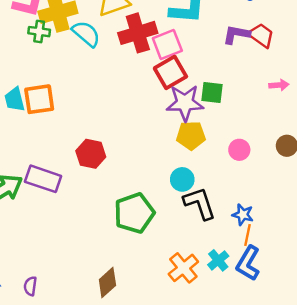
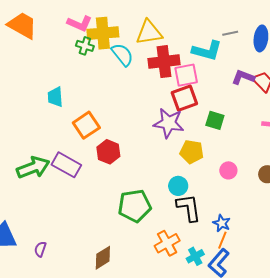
orange square: (39, 99) -> (86, 125), moved, turned -36
purple star: (185, 103) -> (169, 123), moved
orange cross: (183, 268) -> (167, 243), moved

